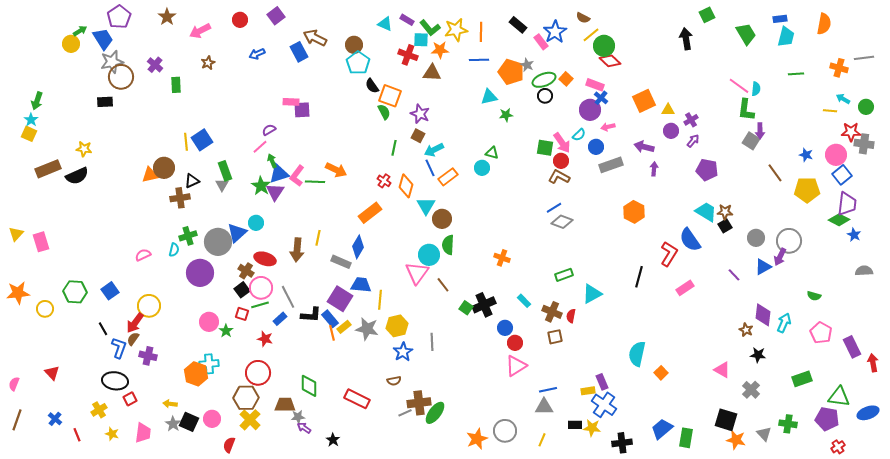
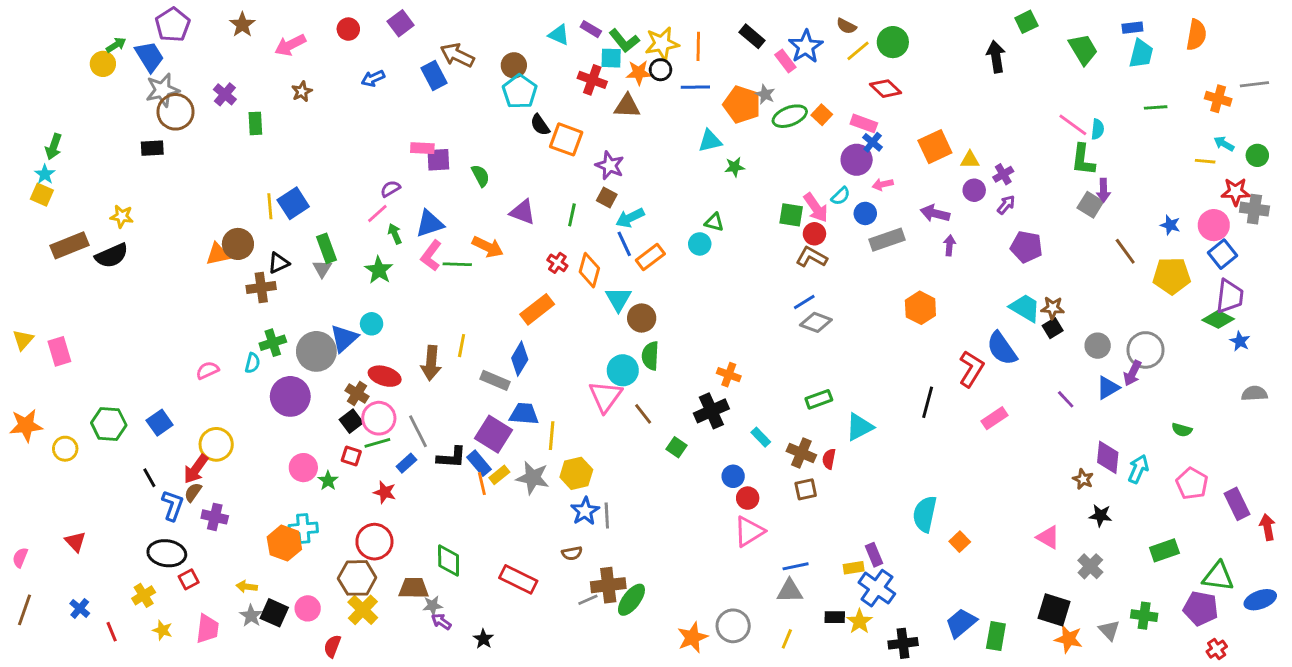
green circle: (604, 46) -> (893, 42), moved
black circle: (545, 96) -> (661, 70), moved
green semicircle: (384, 112) -> (480, 176), moved
blue triangle: (279, 174) -> (430, 224), moved
purple triangle: (275, 192) -> (523, 212), moved, turned -42
black cross: (484, 305) -> (711, 411), moved
gray line: (432, 342) -> (607, 515), moved
yellow star: (592, 428) -> (859, 621), turned 30

